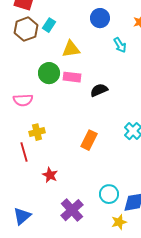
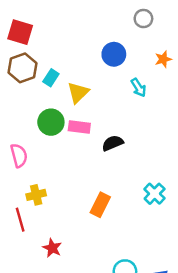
cyan rectangle: (49, 25) -> (51, 78), moved
yellow triangle: (71, 49) -> (78, 93), turned -36
pink semicircle: (23, 100) -> (19, 155), turned -102

